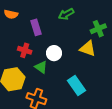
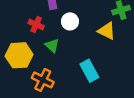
white circle: (54, 53) -> (70, 21), moved

